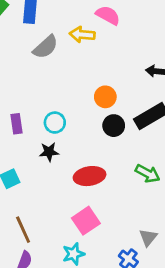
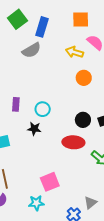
gray semicircle: (45, 47) -> (31, 50), moved
orange circle: (105, 97) -> (84, 78), moved
red ellipse: (90, 176) -> (73, 142), moved

